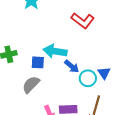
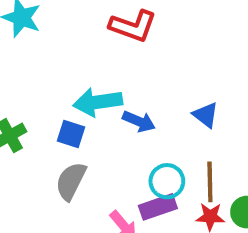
blue square: (38, 62) -> (71, 134), turned 32
cyan circle: (88, 78) -> (167, 181), moved

